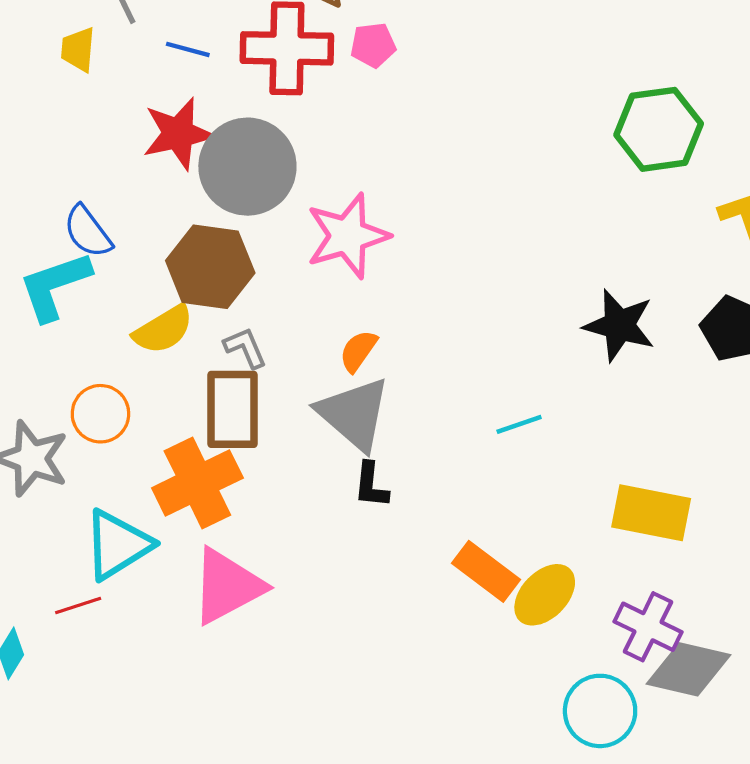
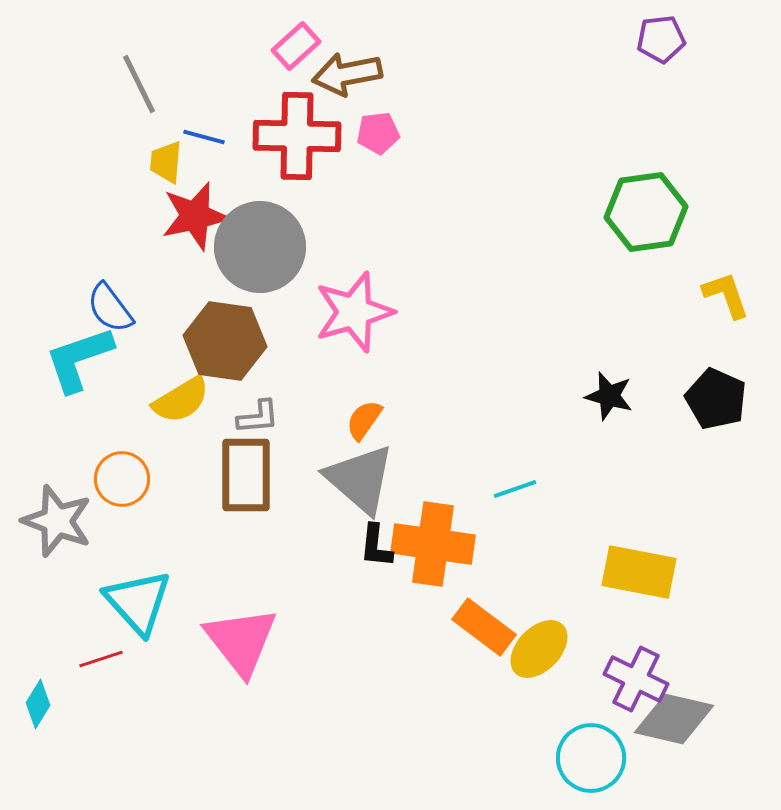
yellow trapezoid: (78, 49) -> (166, 162), moved
black star: (619, 325) -> (609, 396), size x0.7
gray L-shape: (245, 348) -> (258, 417), turned 108
orange cross: (197, 483) -> (433, 544), moved, turned 34
cyan triangle: (118, 545) -> (138, 602), turned -40
pink triangle: (227, 586) -> (241, 641), turned -40

